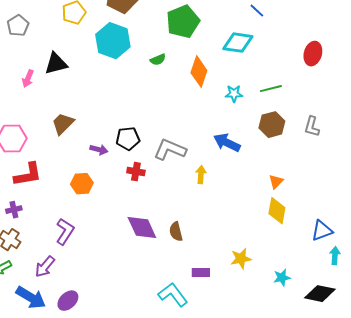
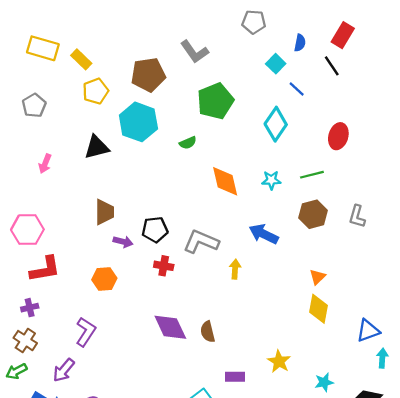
cyan diamond: (238, 43) -> (276, 124), turned -64
red ellipse: (313, 54) -> (338, 136), moved
black triangle: (56, 64) -> (97, 147), moved
orange diamond: (199, 72) -> (225, 181), moved, turned -32
brown trapezoid: (63, 124) -> (104, 212), moved, turned 135
yellow star: (241, 259) -> (279, 361), turned -30

